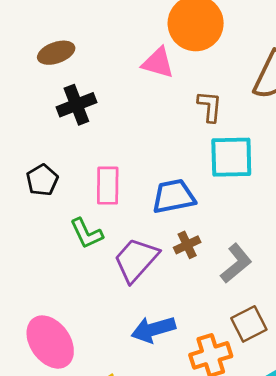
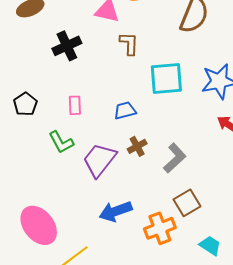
black cross: (76, 105) -> (67, 46), moved
brown L-shape: (210, 106) -> (129, 44), moved
pink rectangle: (108, 186) -> (75, 105), size x0.7
blue trapezoid: (174, 196) -> (125, 111), size x0.7

